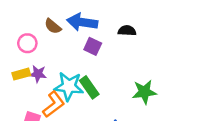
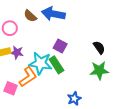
black semicircle: (127, 31) -> (99, 47), moved, turned 48
purple square: (93, 46) -> (60, 46), moved

